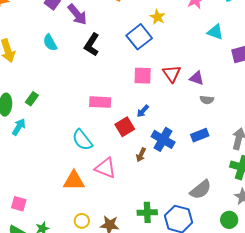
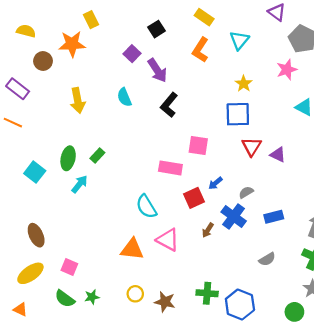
blue square: (139, 37) -> (238, 114), moved, turned 30
pink square: (143, 76) -> (198, 146), moved
gray semicircle: (207, 100) -> (246, 192), moved, turned 136
gray semicircle: (201, 190) -> (267, 259), moved, size x0.7

